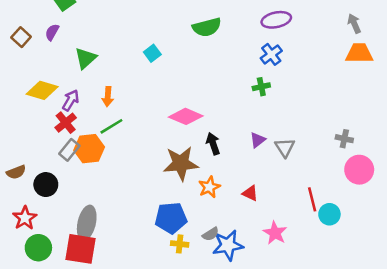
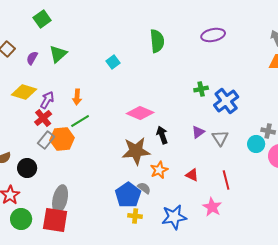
green semicircle: (207, 27) -> (157, 41), turned -80
purple semicircle: (52, 32) -> (32, 58), moved
blue cross: (271, 54) -> (226, 101), moved, size x1.4
green triangle: (85, 58) -> (58, 54), moved
red line: (312, 199) -> (226, 180), moved
cyan circle: (329, 214) -> (256, 144), moved
blue pentagon: (171, 218) -> (128, 195), turned -30
gray semicircle: (211, 234) -> (144, 188), moved, turned -112

